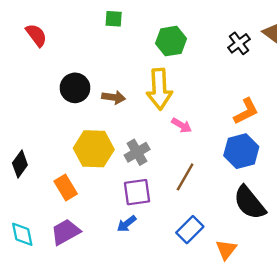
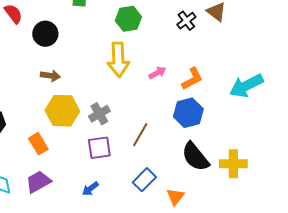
black circle: (75, 88) -> (45, 34), moved
brown arrow: (114, 97) -> (50, 76), moved
pink arrow: (182, 125) -> (157, 73), moved, turned -60
blue arrow: (127, 224) -> (90, 189), moved

